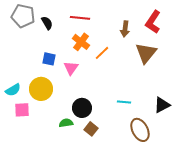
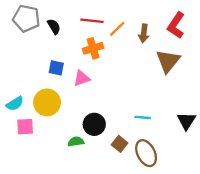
orange cross: (81, 42) -> (93, 48), turned 36
orange line: (102, 53) -> (117, 29), moved
pink triangle: (71, 68) -> (82, 78), turned 35
black triangle: (162, 105) -> (186, 121), turned -30
brown square: (91, 129) -> (120, 144), moved
brown ellipse: (140, 130) -> (146, 153), moved

